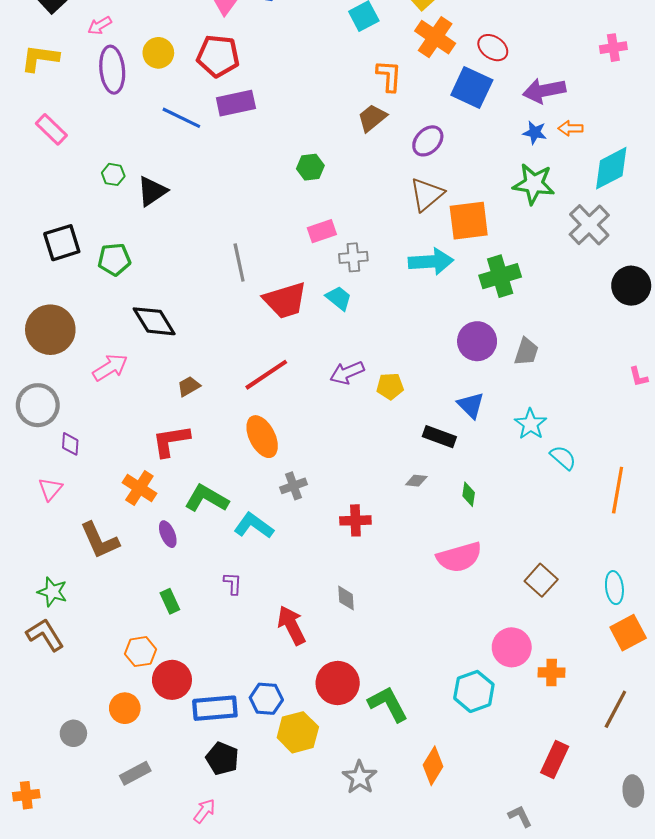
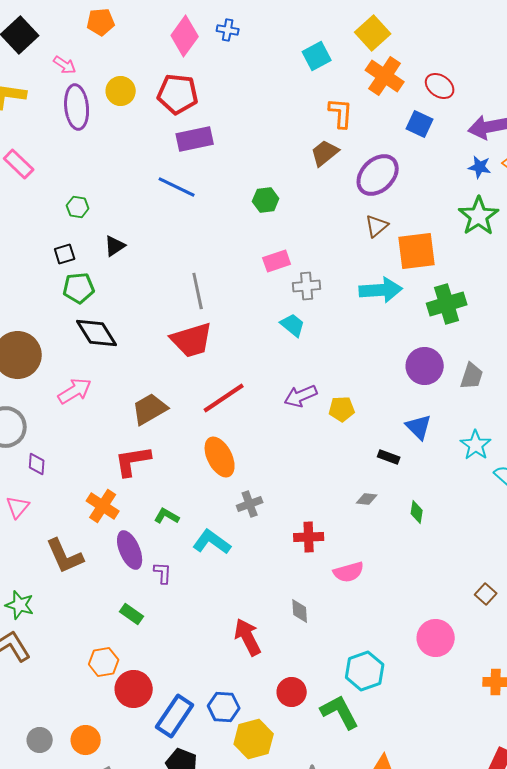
pink arrow: (100, 26) -> (65, 65), turned -115
blue square: (472, 87) -> (420, 124), size x0.7
blue line: (181, 118) -> (177, 187), moved
purple ellipse: (428, 141) -> (378, 175), size x1.4
green star: (534, 184) -> (479, 216), turned 30
black triangle: (152, 191) -> (115, 246), moved, size x0.7
brown triangle: (427, 194) -> (377, 226), size x0.7
black square: (62, 243) -> (65, 254), moved, size x0.6
red trapezoid: (285, 300) -> (192, 340), moved
black diamond: (154, 321) -> (97, 333), moved
brown trapezoid: (189, 386) -> (150, 409), size x1.6
black rectangle: (439, 437) -> (389, 457), size x0.7
green L-shape: (207, 498) -> (167, 516), size x0.6
purple ellipse: (168, 534) -> (130, 550), size x1.5
pink semicircle: (459, 557) -> (349, 572), moved, size x0.7
brown square: (541, 580) -> (486, 594), size x0.7
purple L-shape: (233, 583) -> (163, 573), moved
green rectangle: (170, 601) -> (132, 614), turned -30
pink circle: (512, 647) -> (436, 638), moved
red circle: (338, 683) -> (292, 692), size x0.7
cyan hexagon: (474, 691) -> (365, 671), moved
orange circle: (125, 708) -> (86, 740), moved
blue rectangle: (215, 708) -> (175, 716), turned -51

